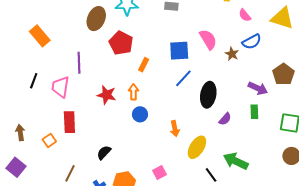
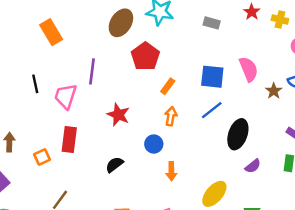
black line: (34, 81) -> (35, 84), turned -42
orange arrow: (133, 92) -> (171, 116), moved
orange arrow: (175, 129) -> (171, 171), moved
black semicircle: (104, 153) -> (114, 165), moved

